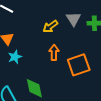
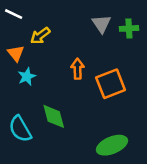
yellow arrow: (50, 26) -> (40, 36), moved

